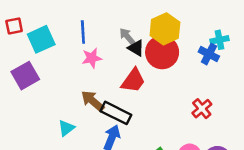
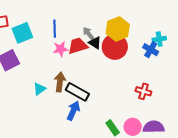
red trapezoid: (133, 81) -> (78, 46), moved, turned -145
brown arrow: (93, 101) -> (60, 82), turned 54
red cross: (202, 109) -> (143, 91), turned -35
cyan triangle: (66, 128) -> (39, 89), moved

